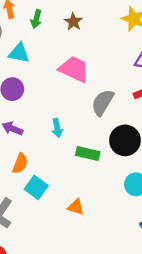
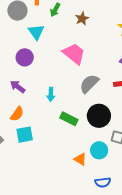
cyan triangle: (19, 53) -> (36, 32), turned 30
cyan square: (36, 187) -> (25, 135), turned 30
orange triangle: (76, 207) -> (80, 159), moved

